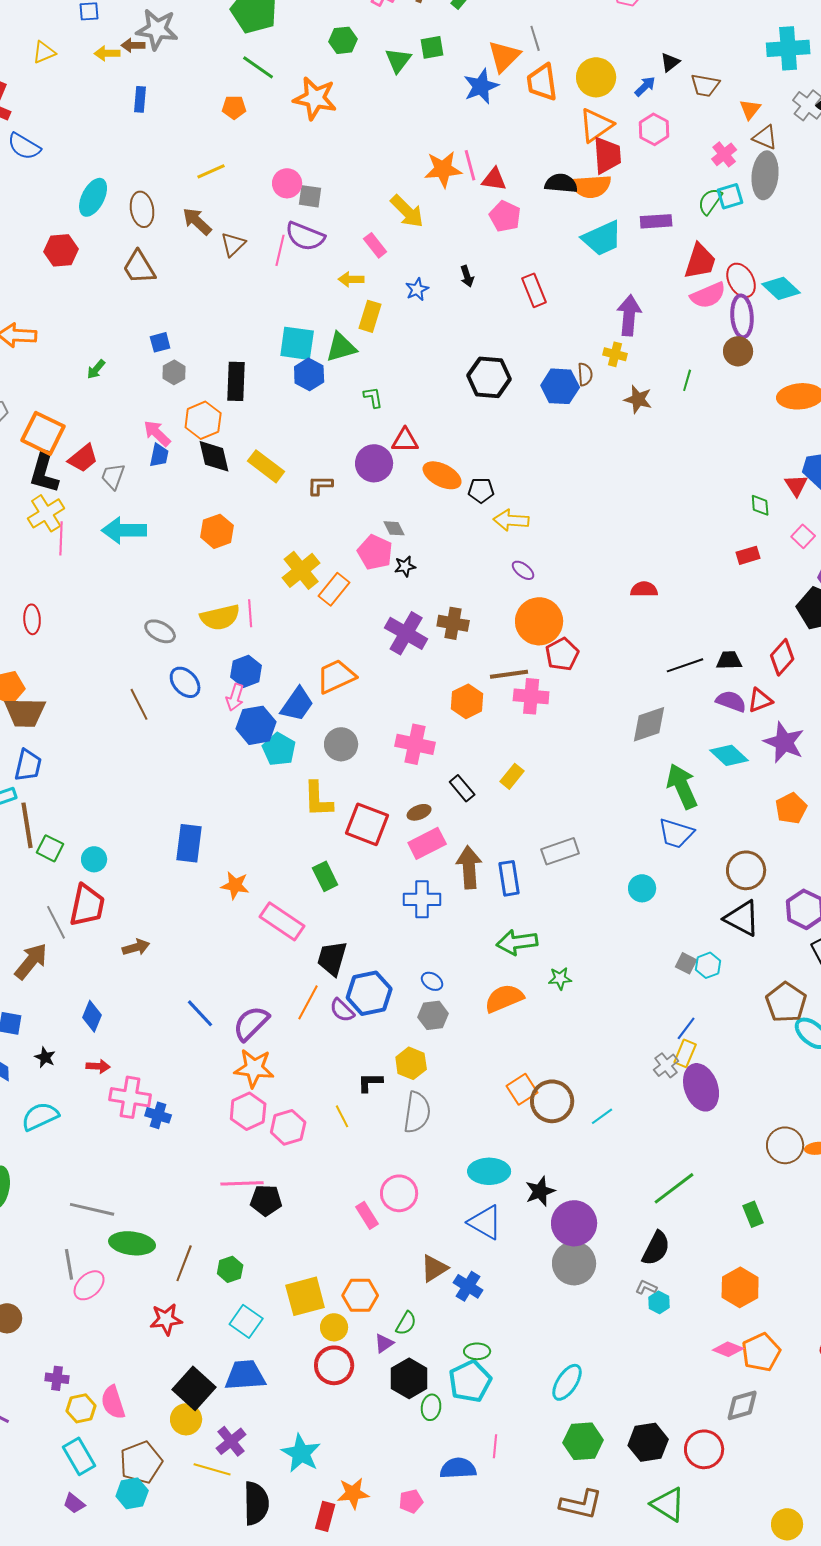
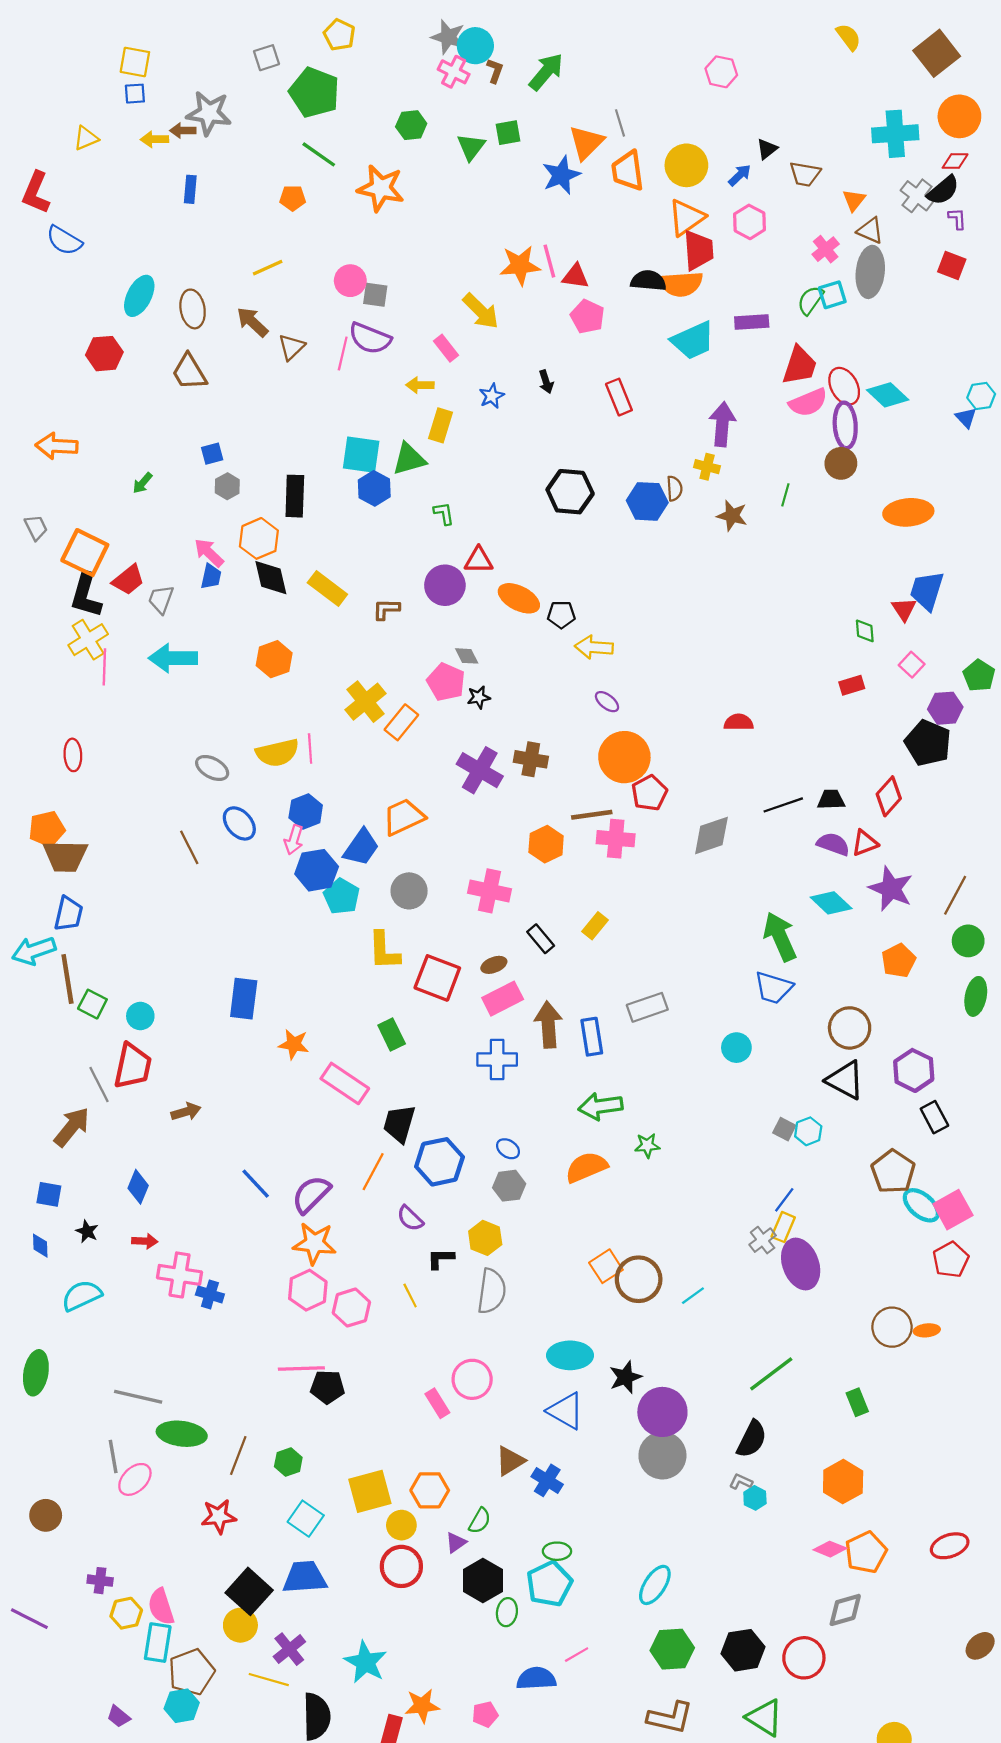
gray diamond: (649, 724) -> (711, 835), moved
purple semicircle: (342, 1010) -> (410, 1218), moved
pink line: (495, 1446) -> (577, 1655), turned 55
cyan rectangle: (79, 1456) -> (158, 1643), moved, turned 39

